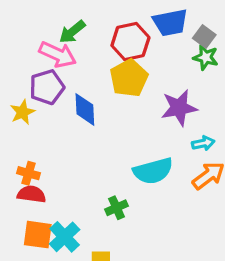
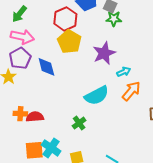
green arrow: (72, 32) -> (19, 14), moved
red semicircle: (32, 194) -> (35, 117), moved

